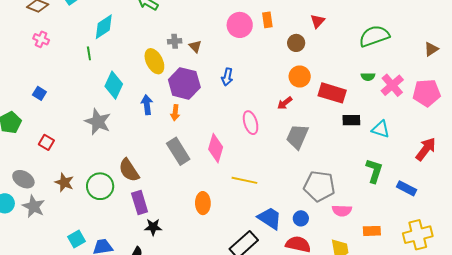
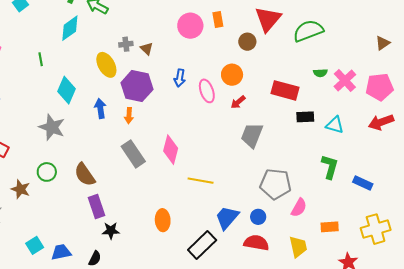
red triangle: (318, 21) -> (268, 19), size x1.8
cyan diamond: (104, 27) -> (70, 28), moved
green semicircle: (374, 36) -> (308, 31), moved
orange circle: (300, 76) -> (232, 75), moved
pink ellipse: (251, 123) -> (207, 91), moved
red arrow: (426, 149) -> (381, 122), moved, turned -145
green circle: (100, 186) -> (47, 172), moved, size x0.7
orange ellipse: (203, 203) -> (163, 220), moved
pink semicircle: (342, 211) -> (299, 208), turned -60
blue trapezoid: (270, 218) -> (227, 218), turned -80

